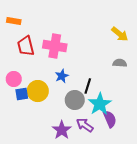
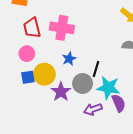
pink circle: (14, 79) -> (27, 54), moved
cyan star: (100, 104) -> (108, 88), turned -30
purple arrow: (85, 125) -> (93, 109), turned -54
purple star: (62, 130) -> (61, 92), moved

